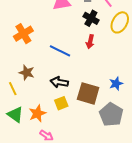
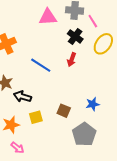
black arrow: (59, 82) -> (22, 97), moved
brown square: (88, 93) -> (64, 111), size x0.6

